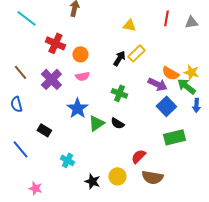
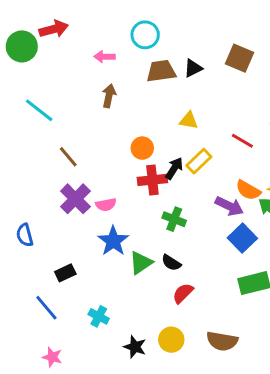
red line: (166, 18) -> (242, 141), moved, turned -70
red cross: (55, 43) -> (152, 180), moved, turned -30
orange circle: (80, 54) -> (142, 148), moved
brown line: (20, 72) -> (68, 157), moved
pink semicircle: (82, 76) -> (106, 205), moved
black rectangle: (44, 130) -> (65, 273), turned -56
blue line: (20, 149) -> (46, 308), moved
red semicircle: (138, 156) -> (183, 293), moved

